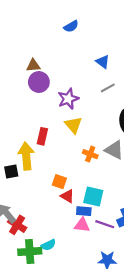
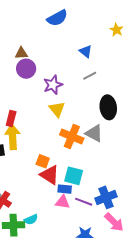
blue semicircle: (71, 26) -> (57, 18), size x1.5
red rectangle: (42, 136) -> (11, 119), moved
orange cross: (90, 154) -> (72, 137), size x1.6
red triangle: (67, 196) -> (50, 175), size x1.5

